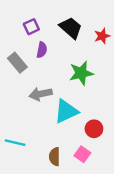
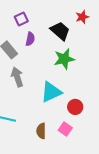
black trapezoid: (71, 28) -> (60, 31), moved
red star: (102, 36) -> (82, 17), moved
gray arrow: (41, 94) -> (17, 77), moved, turned 84

